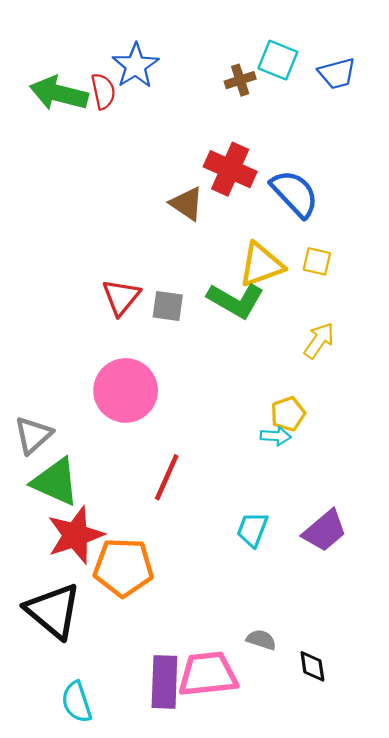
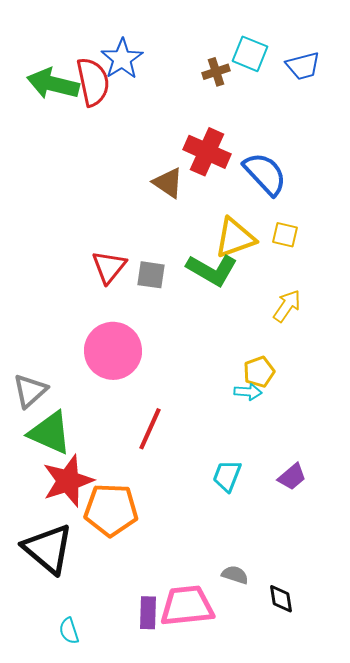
red semicircle: (103, 91) -> (93, 82), size x1.5
purple trapezoid: (325, 531) -> (292, 477), size x0.7
purple rectangle: (164, 682) -> (148, 613), size x0.7
cyan semicircle: (77, 702) -> (69, 631), size x0.7

